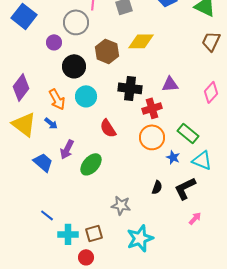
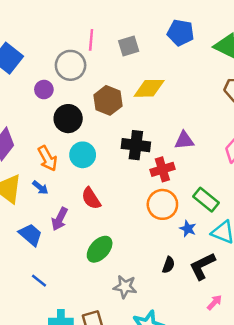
red semicircle: (108, 128) -> (91, 198), moved
green ellipse: (91, 164) -> (100, 249), moved
blue line: (47, 215) -> (39, 281), moved

